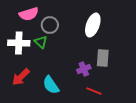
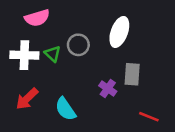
gray circle: (50, 25) -> (78, 45), moved
purple cross: (84, 69) -> (108, 88), turned -32
red line: (94, 91) -> (149, 117), moved

